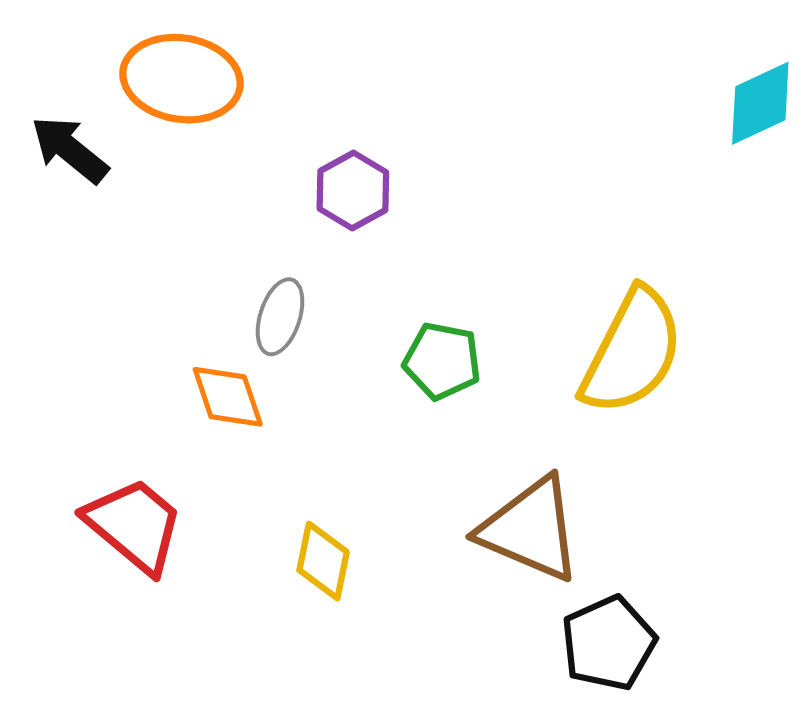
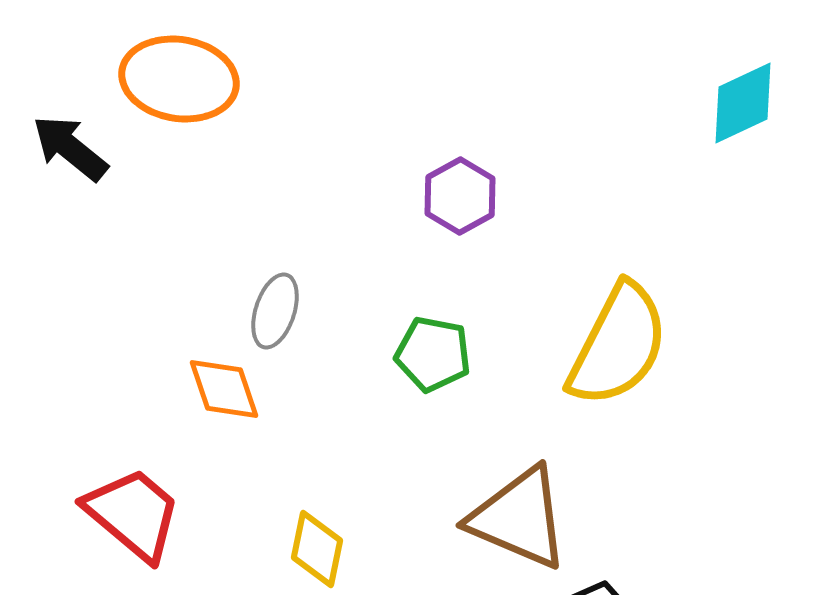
purple hexagon: (353, 190) -> (460, 196), moved

